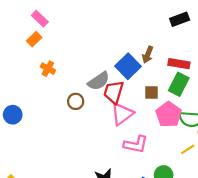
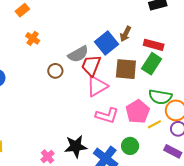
brown square: (152, 93) -> (126, 69), size x1.6
pink pentagon: (169, 114) -> (138, 112), moved

